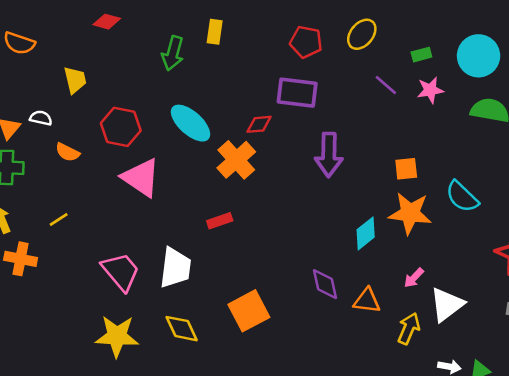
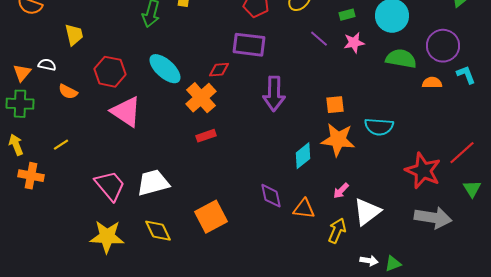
cyan semicircle: (462, 197) -> (379, 127), turned -40
red rectangle: (220, 221) -> (206, 136), moved
white trapezoid: (175, 268) -> (153, 183), turned -112

